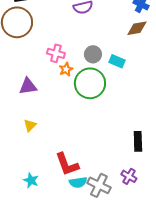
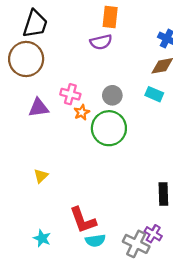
cyan rectangle: (117, 61) -> (154, 94), moved
purple triangle: (28, 86) -> (39, 108), moved
gray cross: (99, 185) -> (136, 244), moved

